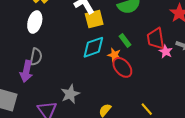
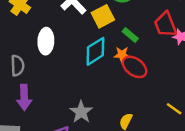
yellow square: (94, 19) -> (103, 16), moved
white ellipse: (35, 22) -> (46, 41), moved
gray semicircle: (36, 57) -> (17, 66), moved

